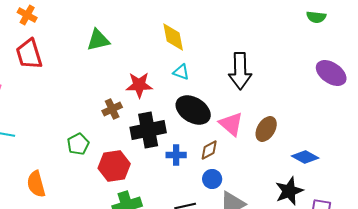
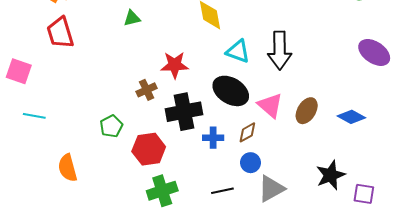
green triangle: (98, 40) -> (132, 18), size x0.7
cyan triangle: (181, 72) -> (238, 51), moved, size x1.4
blue diamond: (305, 157) -> (351, 117), moved

